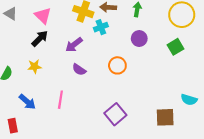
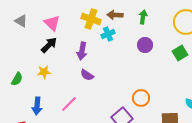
purple arrow: (74, 45) -> (82, 51), turned -42
orange circle: (117, 65) -> (141, 98), moved
pink line: (60, 100) -> (69, 104), turned 36
blue arrow: (27, 102) -> (37, 106), turned 54

